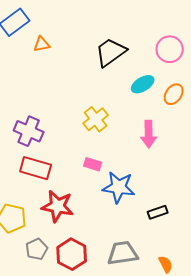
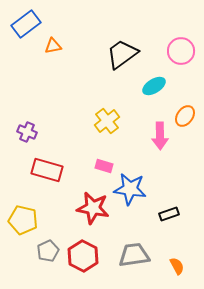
orange ellipse: (174, 94) -> (185, 116), moved
purple cross: (29, 131) -> (27, 132), moved, size x0.7
red star: (58, 206) -> (93, 208), moved

